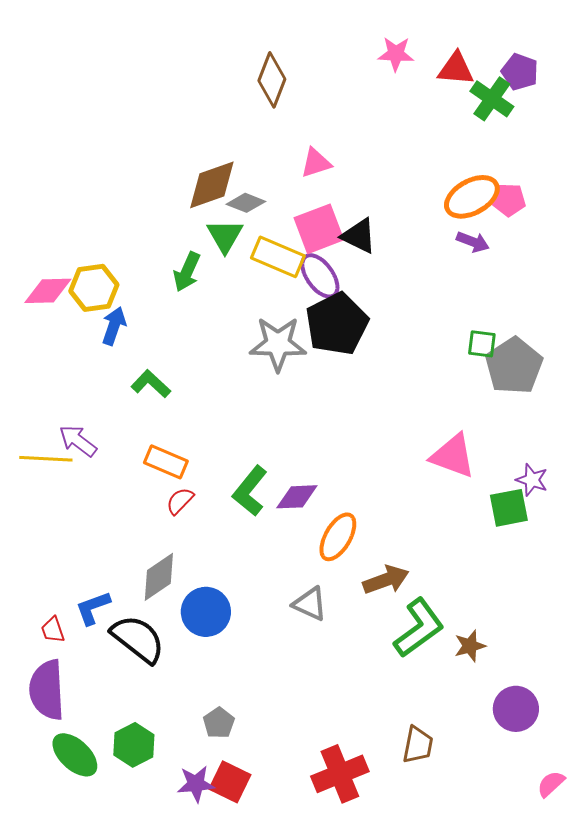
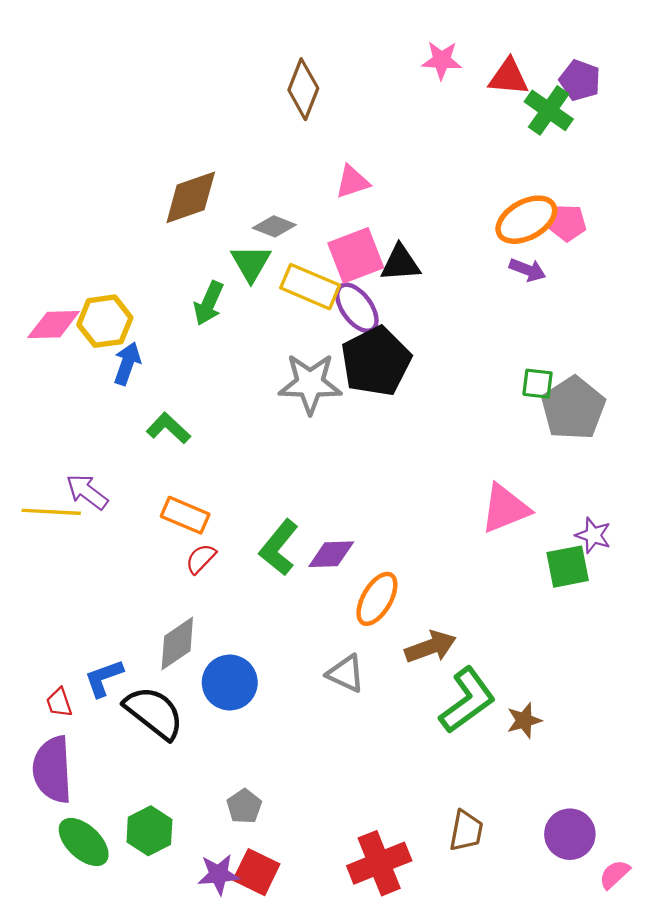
brown diamond: (212, 185) -> (191, 197), moved
black triangle: (359, 236) -> (400, 263), turned -30
pink triangle: (453, 456) -> (505, 509), turned -42
purple circle: (516, 709) -> (570, 834), moved

